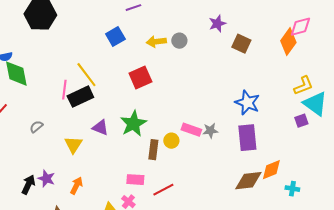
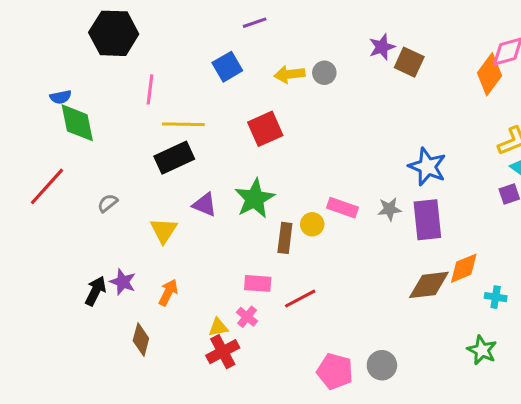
brown square: (241, 44) -> (409, 62), moved
yellow line: (86, 75) -> (183, 124), turned -52
pink line: (64, 90) -> (150, 89), moved
gray star: (210, 131) -> (389, 209), moved

